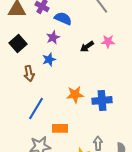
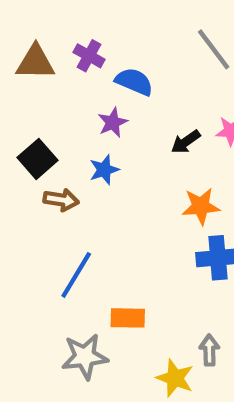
black square: (18, 43) -> (37, 159), moved
brown arrow: (29, 73) -> (61, 200), turned -70
orange star: (75, 94) -> (201, 206), moved

